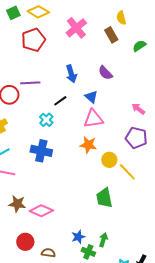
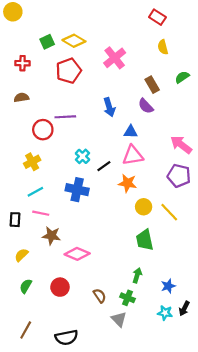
brown rectangle: (111, 35) -> (152, 85), moved
blue triangle: (91, 97) -> (131, 132), turned -40
black line: (60, 101) -> (104, 166), moved
pink arrow: (138, 109) -> (181, 145), size x1.5
yellow circle: (109, 160) -> (144, 207), moved
brown star: (17, 204) -> (51, 236), moved
blue star: (78, 237) -> (168, 286), moved
green arrow: (103, 240) -> (137, 275), moved
brown semicircle: (48, 253) -> (100, 296), moved, turned 48

